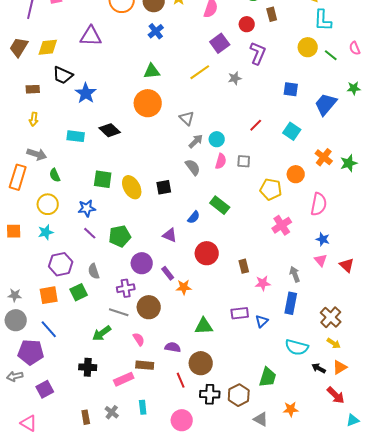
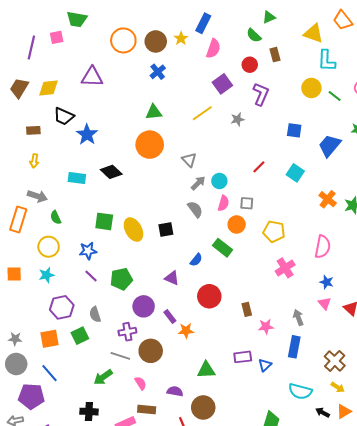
orange circle: (296, 174) -> (237, 224), moved

